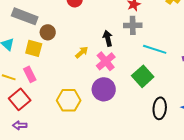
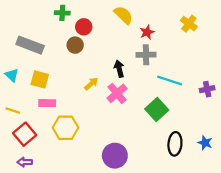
brown circle: (48, 32) -> (75, 45), moved
pink rectangle: (30, 74) -> (47, 103), moved, turned -63
purple circle: (104, 89) -> (115, 156), moved
yellow hexagon: (69, 100) -> (65, 128), moved

